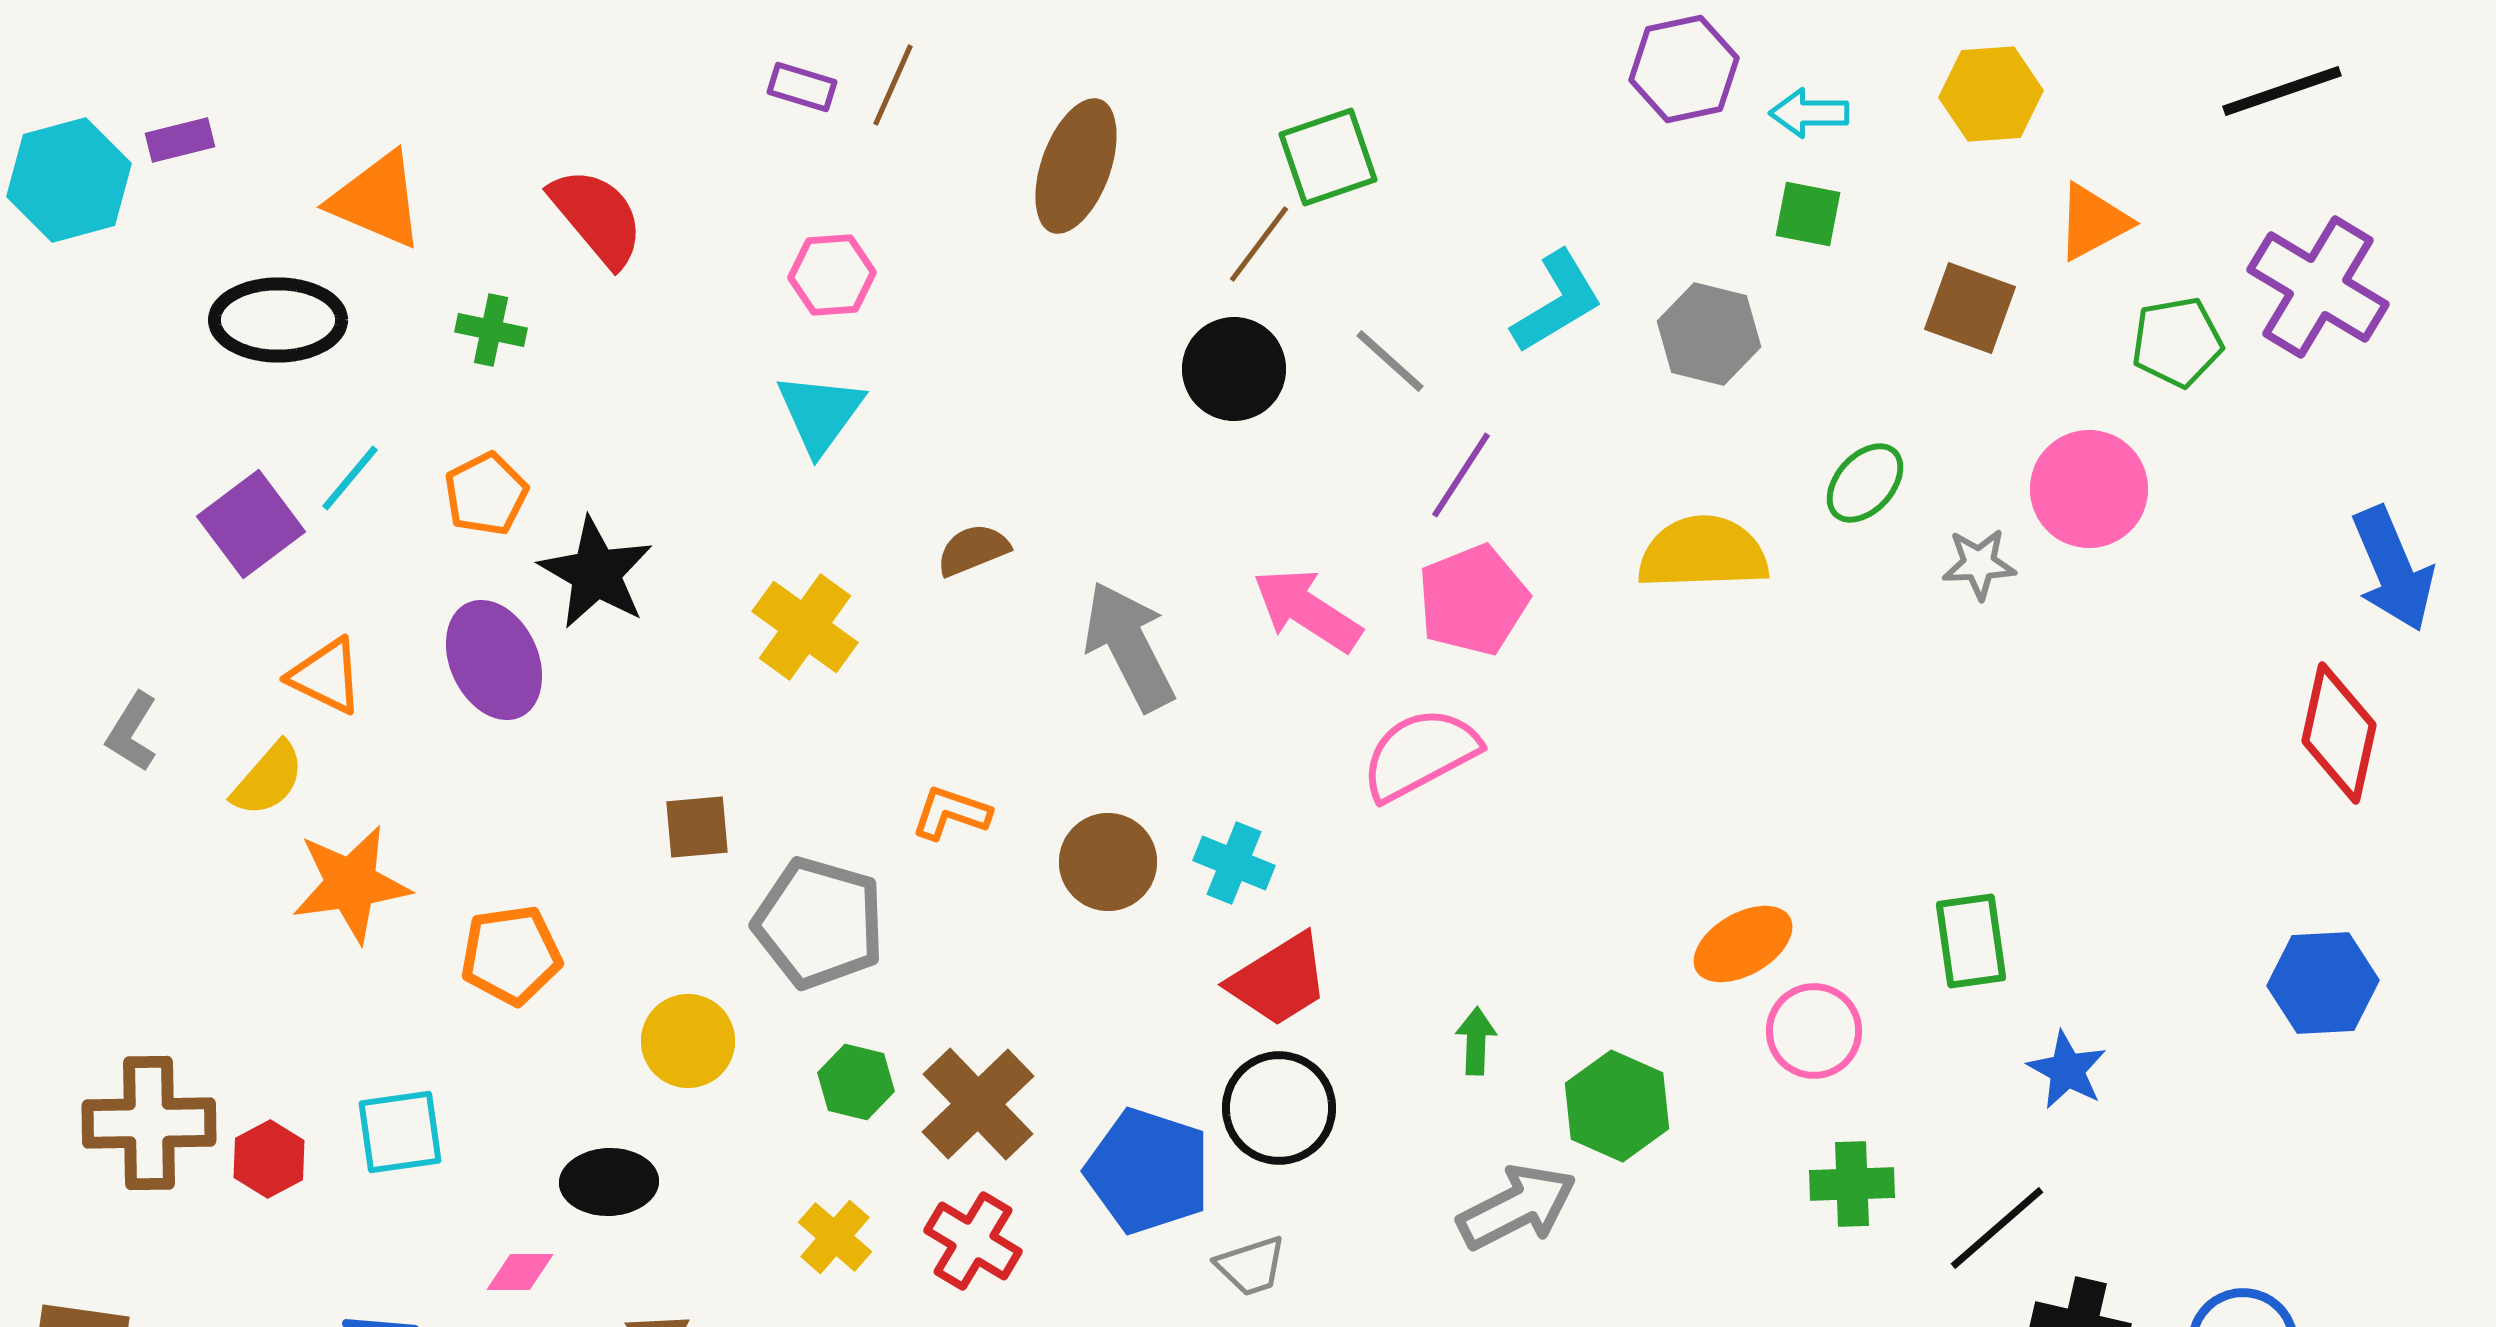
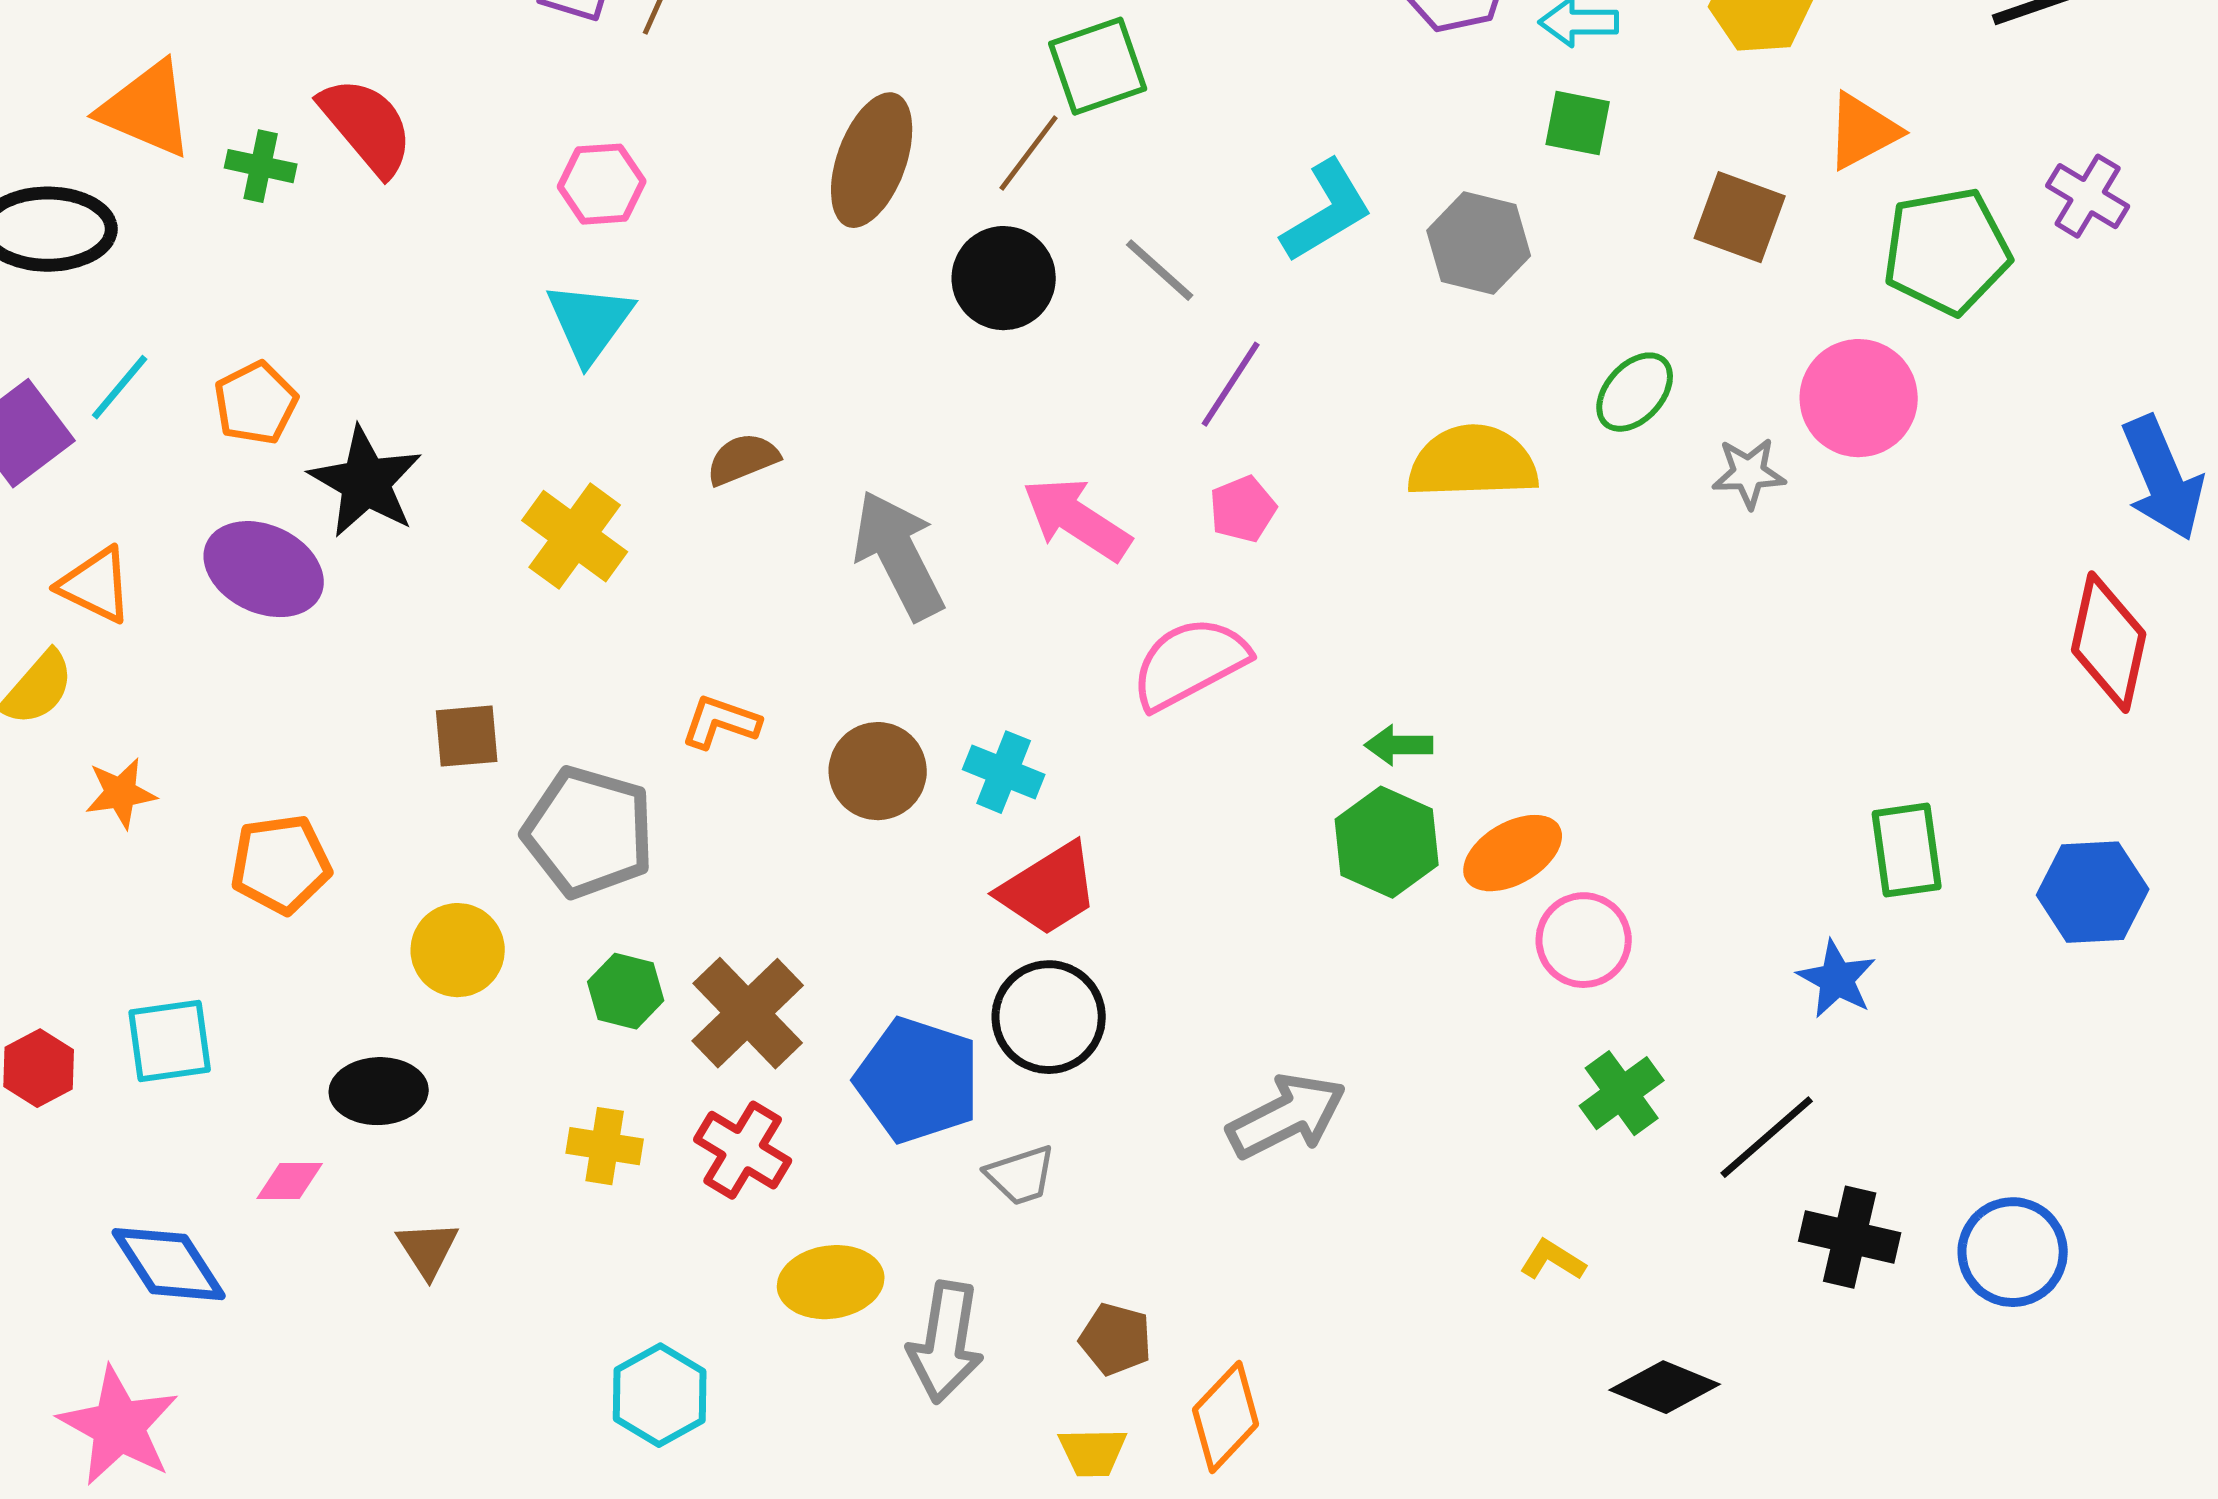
brown ellipse: (1076, 166) -> (872, 160), moved
purple cross: (2318, 287) -> (2088, 196), size x0.6
green cross: (491, 330) -> (261, 166), moved
green pentagon: (2177, 342) -> (1947, 251), size x1.4
pink pentagon: (1473, 600) -> (1243, 509), size x0.6
purple ellipse: (494, 660) -> (264, 569), turned -40
orange star: (351, 884) -> (121, 793), size x0.6
green rectangle: (1971, 941) -> (1907, 850), moved
green arrow: (1476, 1041) -> (1399, 745), moved, turned -92
green hexagon: (1617, 1106) -> (1387, 842), moved
green cross: (1852, 1184) -> (1622, 1093), turned -34
yellow cross: (835, 1237) -> (605, 1146), turned -32

